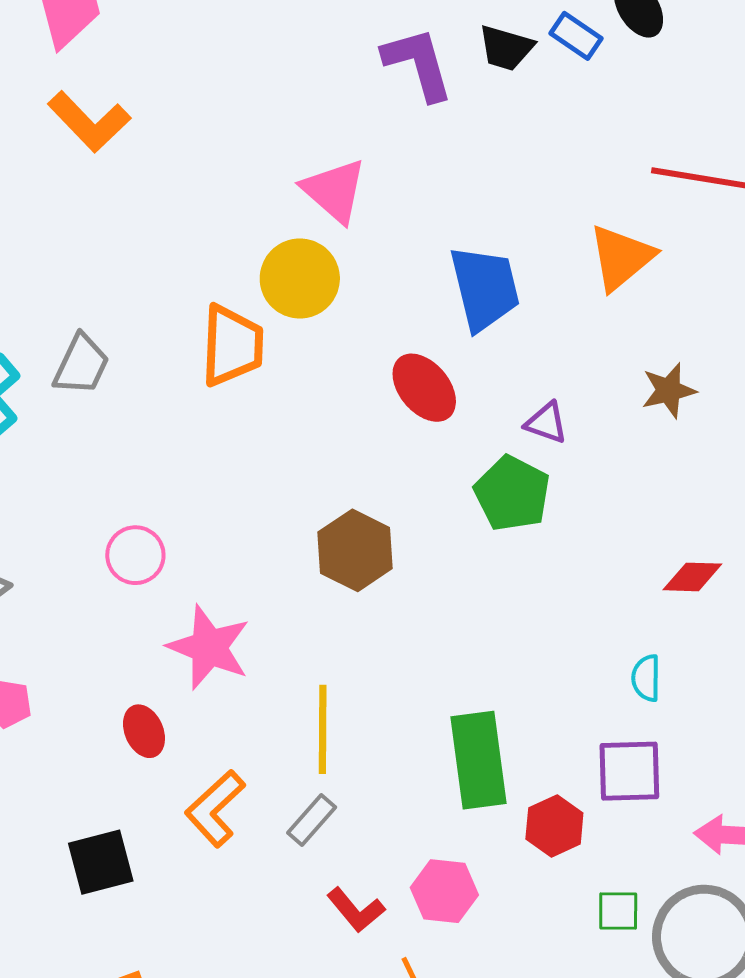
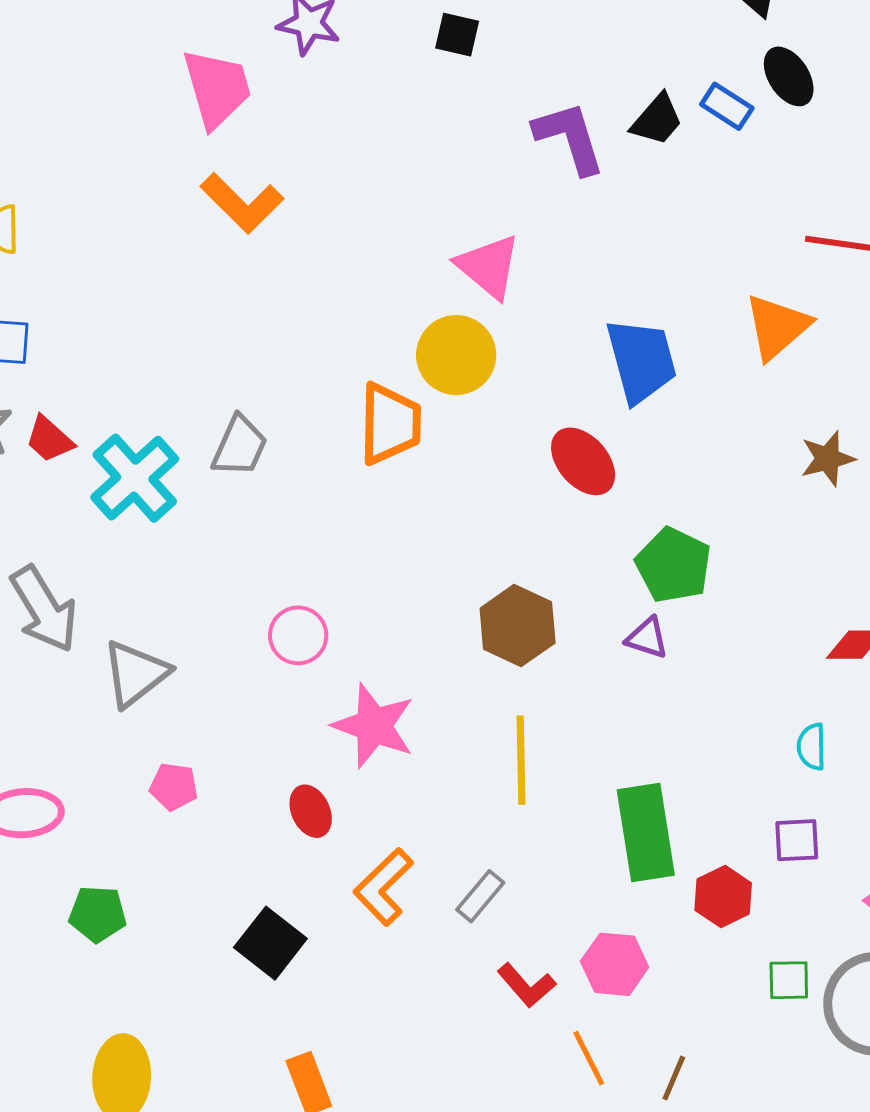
black trapezoid: (506, 48) -> (657, 120), turned -64
purple triangle: (546, 423) -> (647, 638), moved
yellow line: (323, 729) -> (521, 760), moved
purple square: (629, 771) -> (797, 840), size x0.7
black square: (101, 862) -> (270, 943), turned -36

